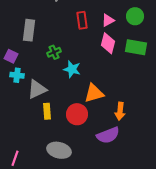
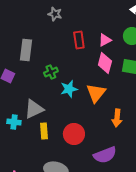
cyan star: (72, 69) -> (69, 89), turned -30
cyan cross: (17, 75) -> (14, 122), moved
orange triangle: (94, 93) -> (96, 93), moved, turned -35
orange arrow: (120, 111) -> (117, 118), moved

